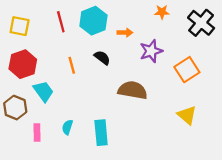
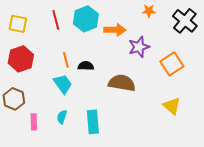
orange arrow: (125, 33) -> (115, 30), size x1.5
black semicircle: (102, 58) -> (86, 66), moved, turned -35
cyan trapezoid: (43, 91) -> (63, 84), moved

